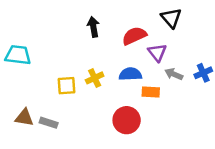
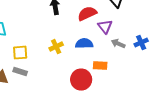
yellow square: (66, 86) -> (20, 53), moved
orange rectangle: (151, 92) -> (100, 66), moved
gray rectangle: (49, 123) -> (20, 72), moved

